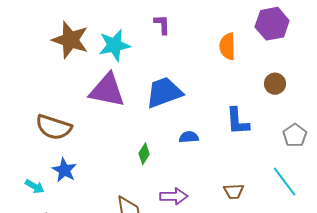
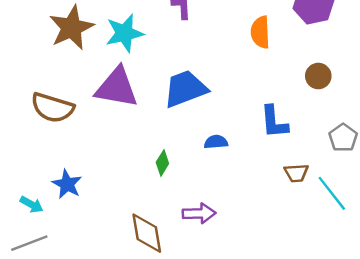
brown star: (70, 40) -> (71, 28), turned 30
brown semicircle: (54, 127) -> (52, 108), moved
brown trapezoid: (234, 191) -> (296, 173), moved

